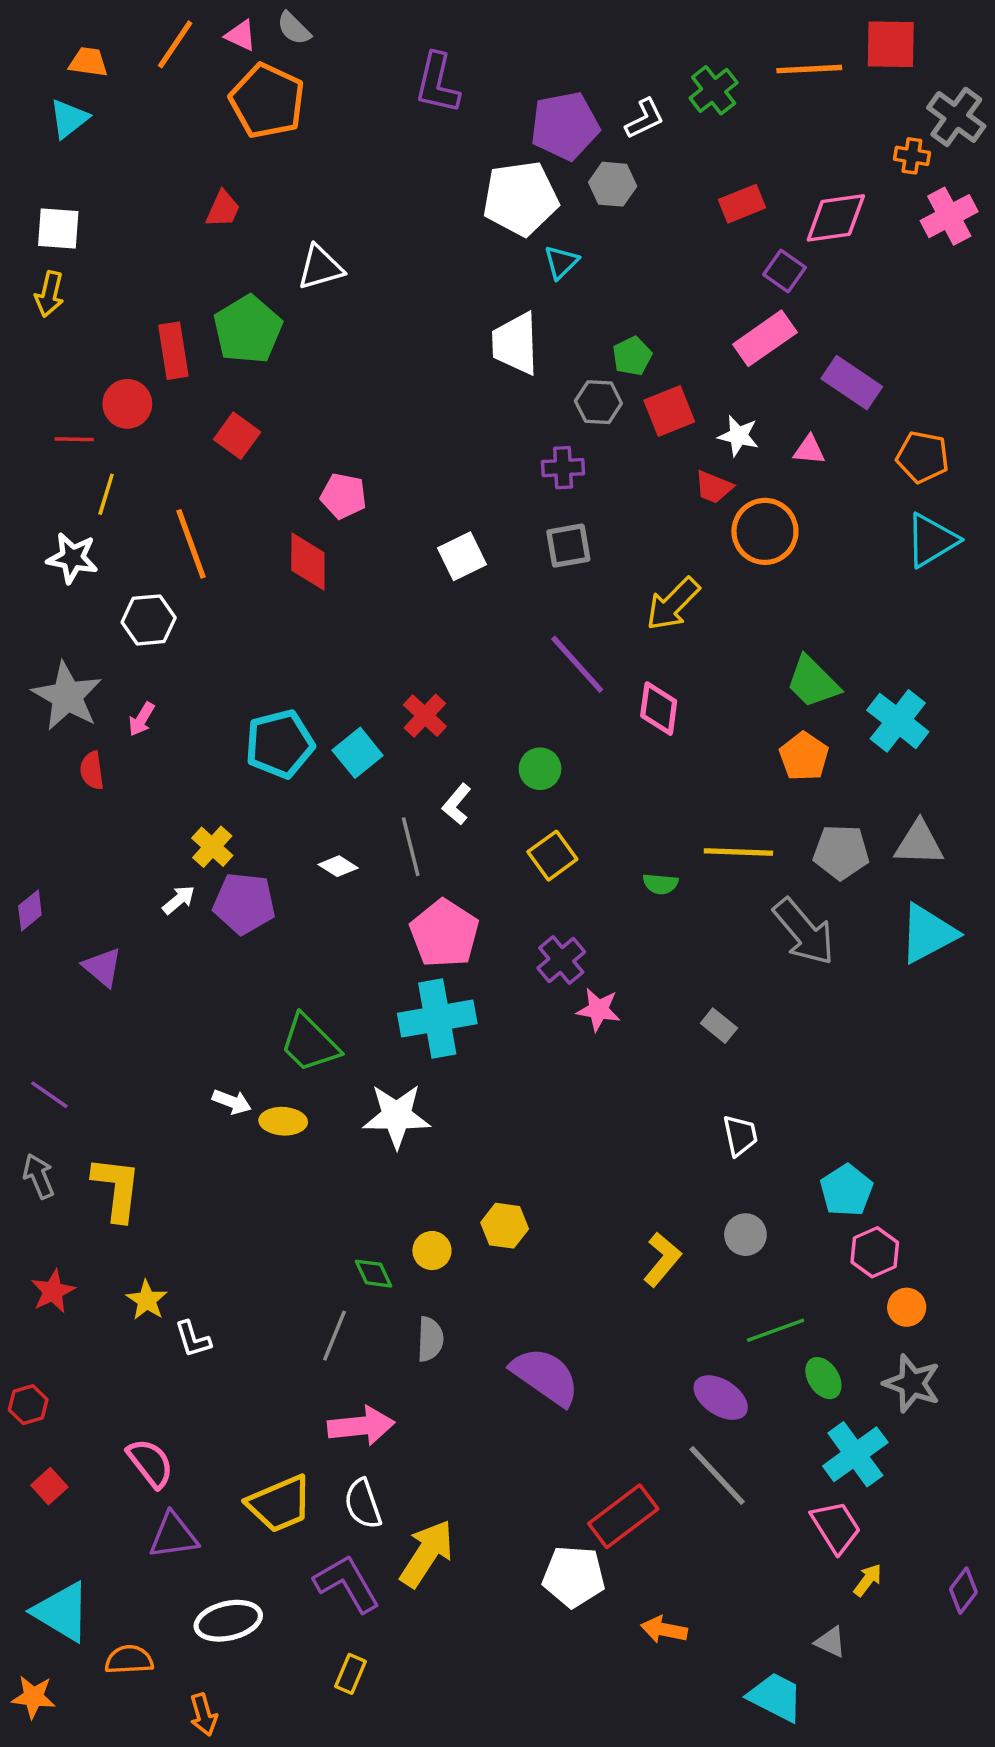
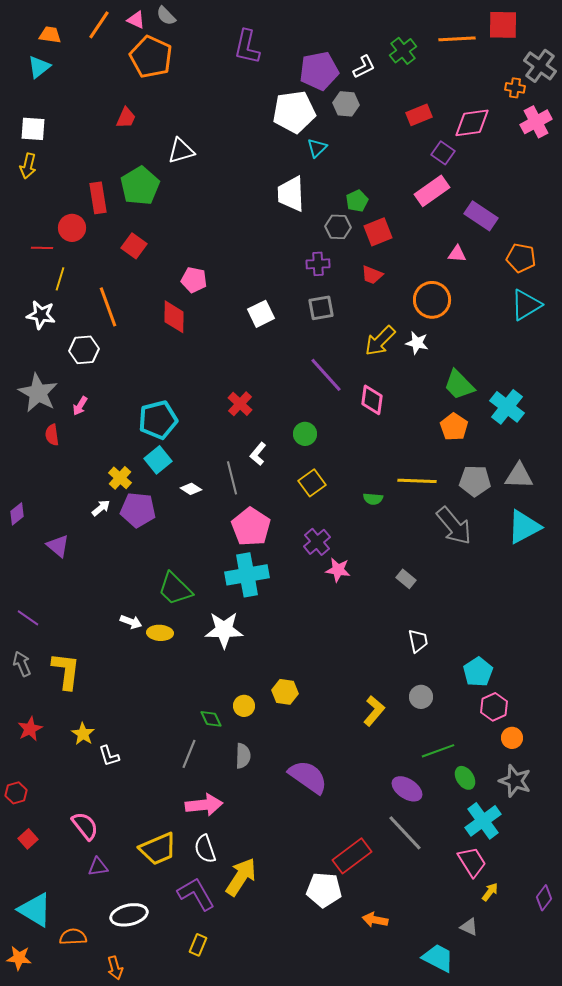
white star: (738, 436) -> (417, 343), moved
red trapezoid: (714, 487) -> (372, 275), moved
cyan square: (358, 753) -> (158, 460), moved
purple triangle: (173, 1536) -> (98, 867), size x0.7

